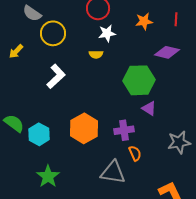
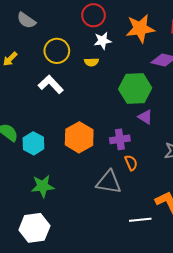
orange star: (144, 21) -> (140, 28), size x1.6
yellow circle: (53, 33) -> (57, 51), moved
white L-shape: (56, 76) -> (51, 84), turned -90
green star: (48, 176) -> (43, 186), turned 30

